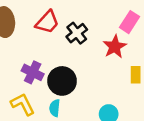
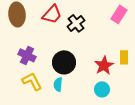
red star: (115, 47) -> (104, 65), moved
purple cross: (33, 72) -> (27, 55), moved

